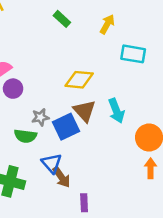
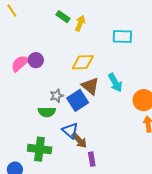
yellow arrow: (107, 24) -> (80, 23), moved
purple circle: (13, 89) -> (36, 60), moved
purple rectangle: (84, 203) -> (92, 159), moved

